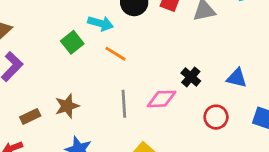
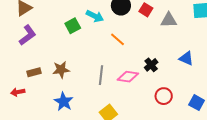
orange line: (116, 54) -> (117, 39), moved
blue triangle: (237, 78) -> (186, 58), moved

